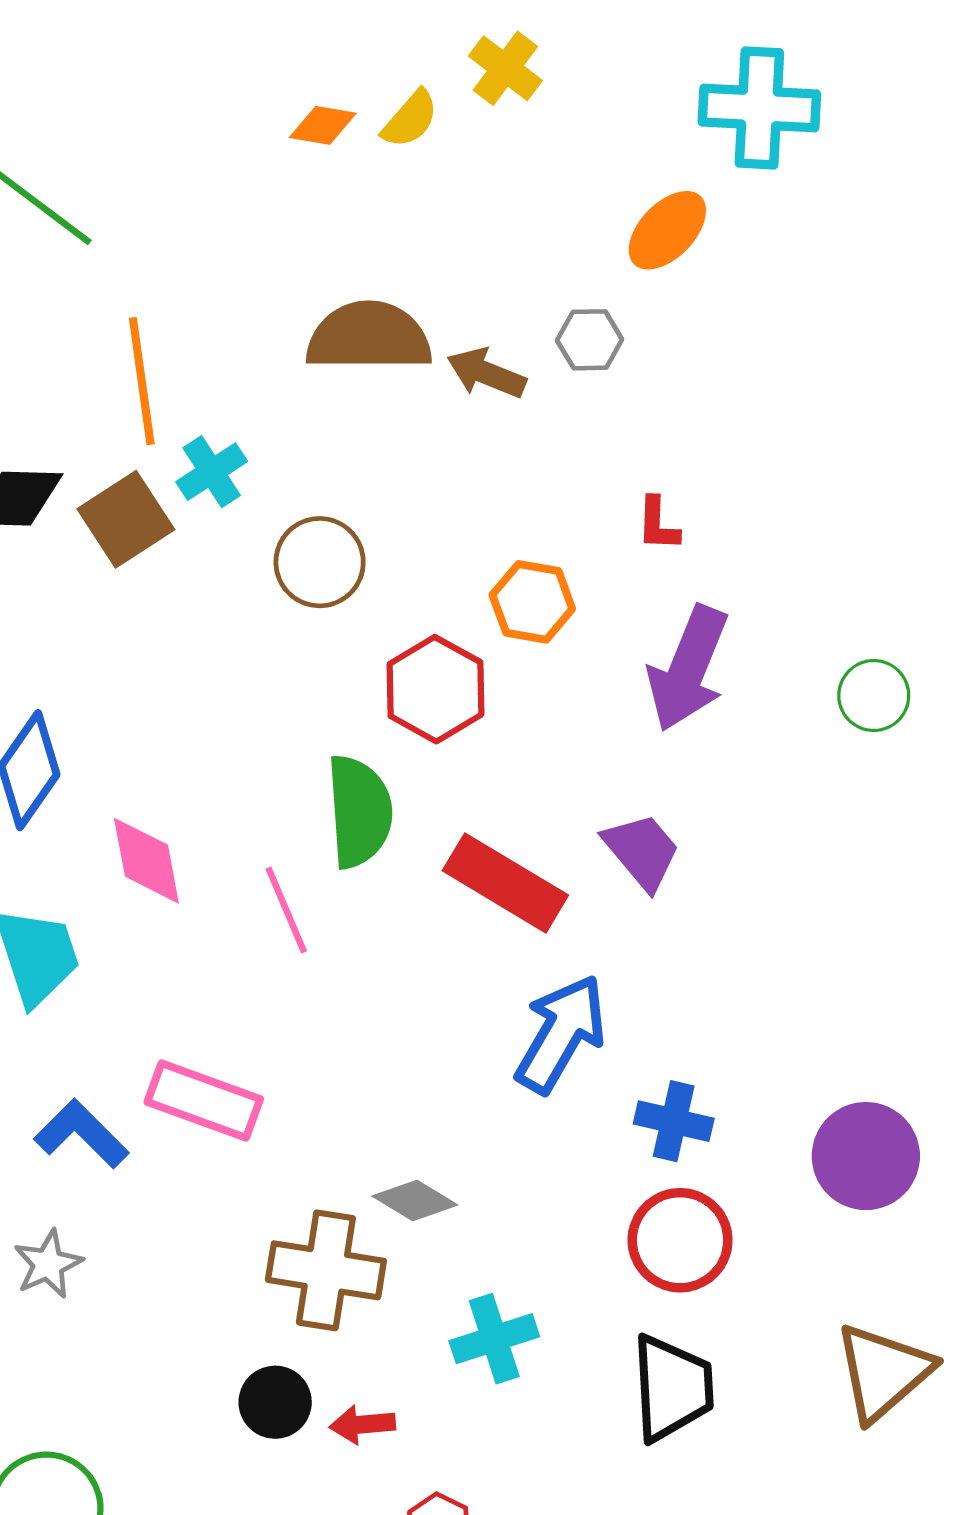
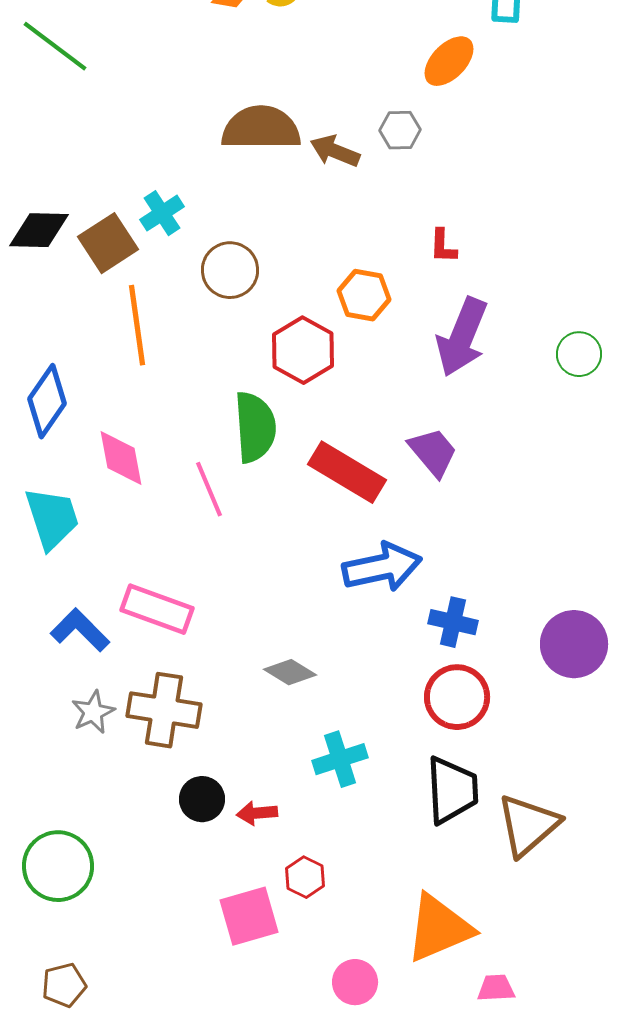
orange line: (142, 381) -> (137, 325), moved
blue arrow: (561, 1034) -> (382, 567), turned 48
gray star: (48, 1264) -> (93, 712), moved
brown cross: (326, 1270) -> (164, 710), moved
brown triangle: (883, 1372) -> (528, 825), moved

